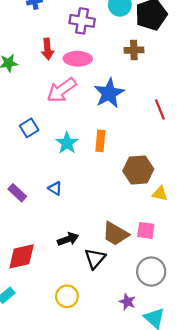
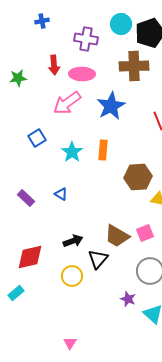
brown cross: (134, 50) -> (134, 66), size x1.6
pink square: (146, 230) -> (145, 233), turned -30
yellow circle: (67, 296) -> (72, 276), moved

